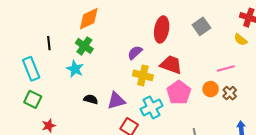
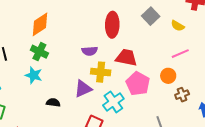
yellow semicircle: (241, 40) -> (178, 26), moved
purple semicircle: (135, 53) -> (90, 51), turned -133
brown cross: (230, 93) -> (182, 95), moved, turned 32
purple triangle: (116, 101) -> (83, 89), moved

